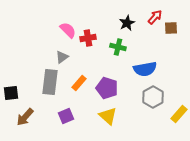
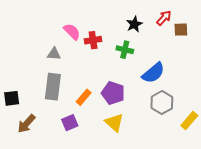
gray triangle: (62, 57) -> (54, 54), moved, turned 40
blue semicircle: (145, 69) -> (153, 73), turned -30
orange rectangle: (79, 83) -> (84, 97), moved

